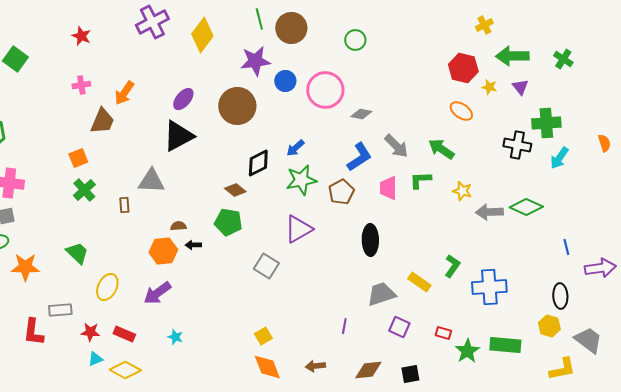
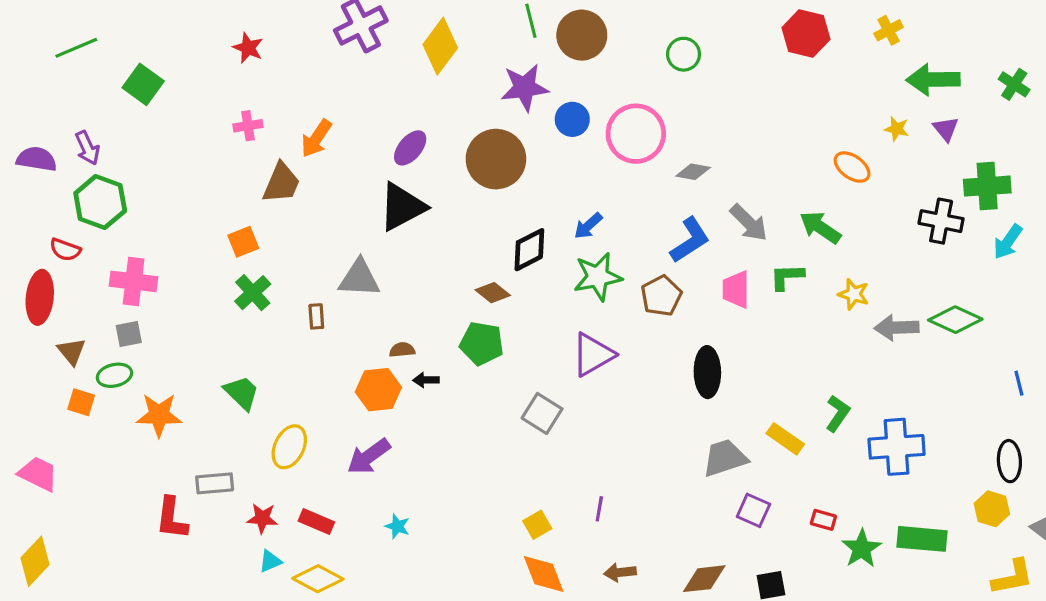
red hexagon: (463, 68) -> (806, 33), moved
purple line: (344, 326) -> (599, 509), moved

